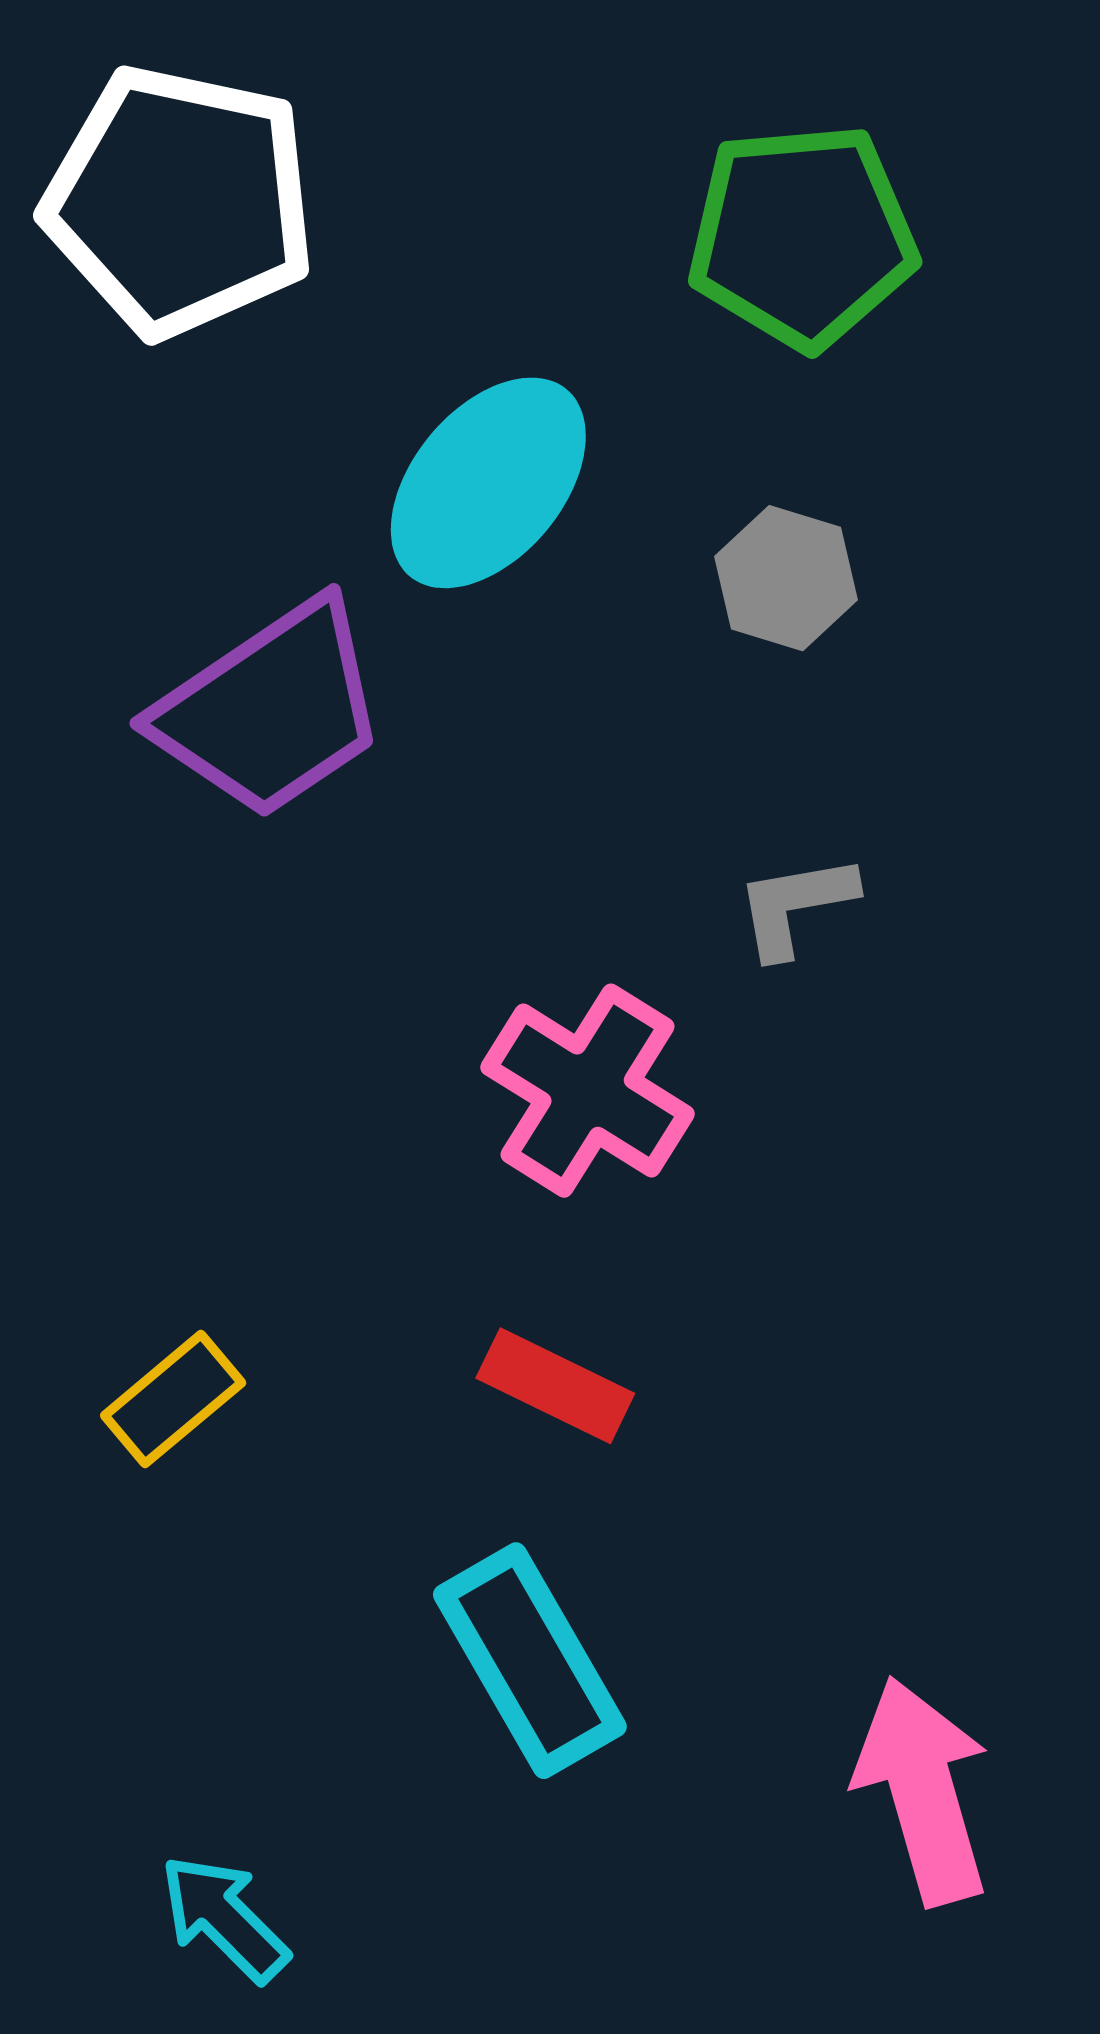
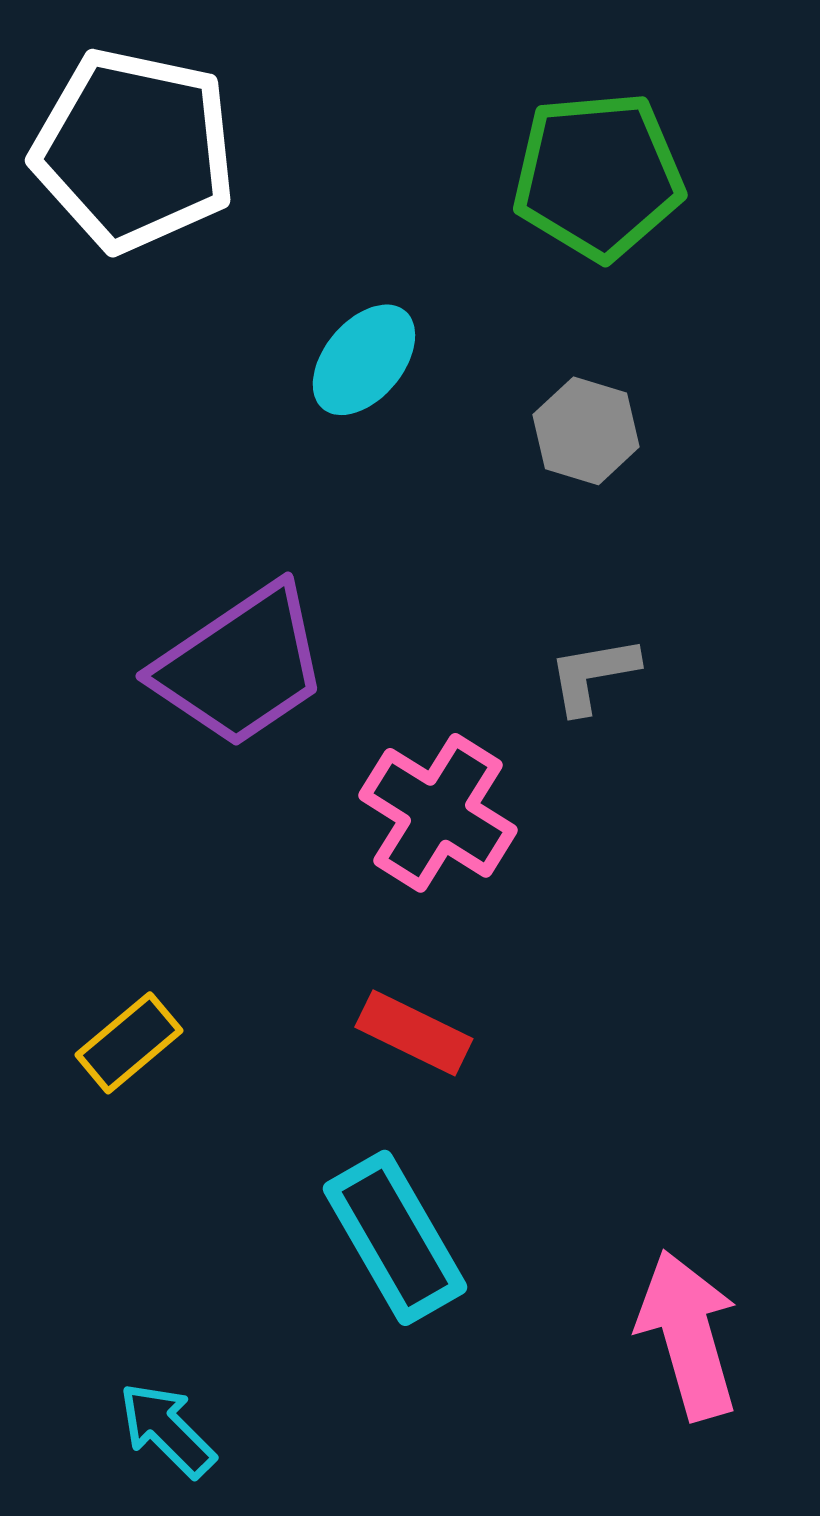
cyan ellipse: (488, 483) -> (364, 360), size x0.7
purple trapezoid: (271, 710) -> (241, 666), moved

